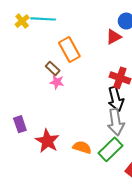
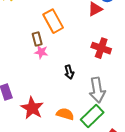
brown rectangle: (53, 68) -> (37, 39), turned 32
black arrow: (116, 99) -> (69, 72), moved, size x0.6

